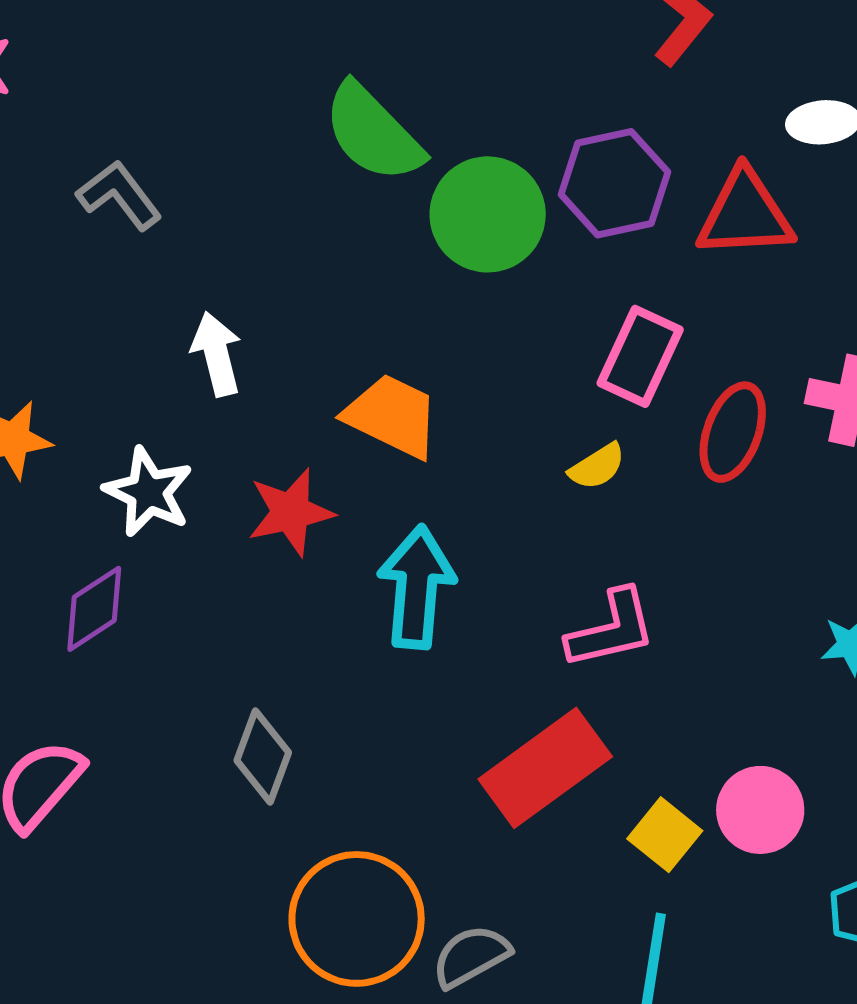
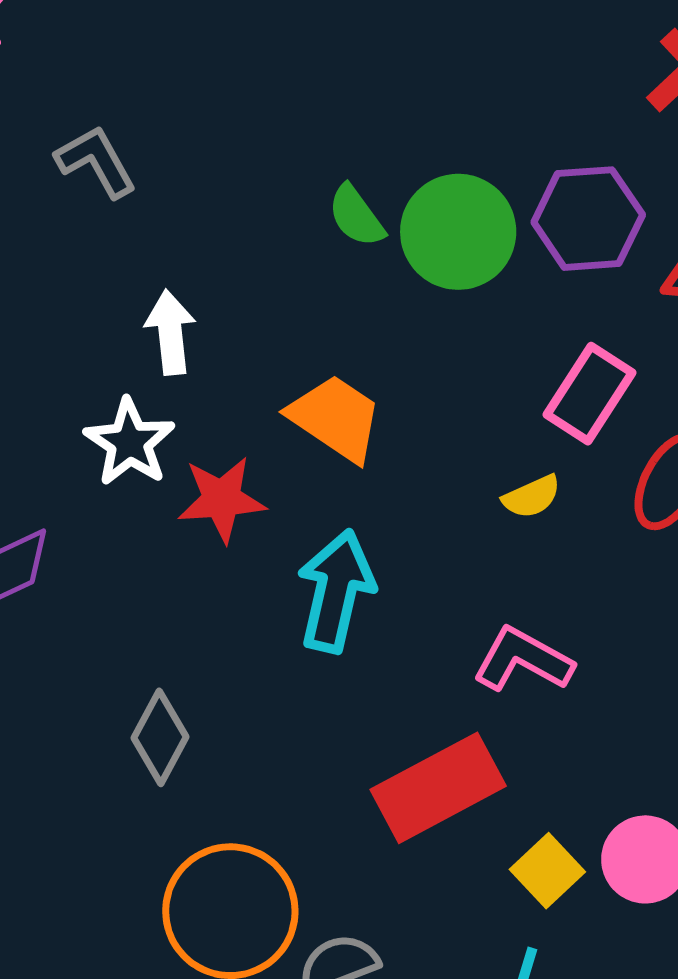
green semicircle: (373, 133) -> (356, 216), moved, size x0.6
white star: (148, 492) -> (130, 442), moved
pink L-shape: (611, 629) -> (523, 660), turned -146

